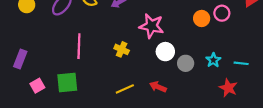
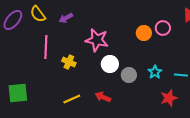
pink line: (79, 46) -> (46, 47), moved
red star: (228, 88) -> (169, 98), turned 30

